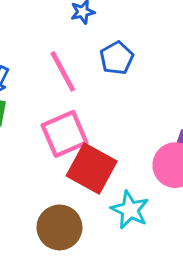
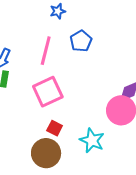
pink line: (63, 71) -> (46, 51), turned 44
red square: (92, 168) -> (55, 128), moved, size x0.5

